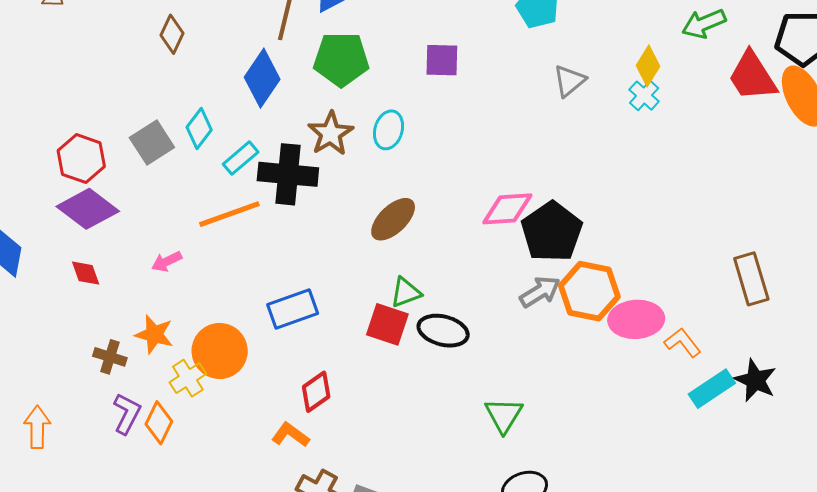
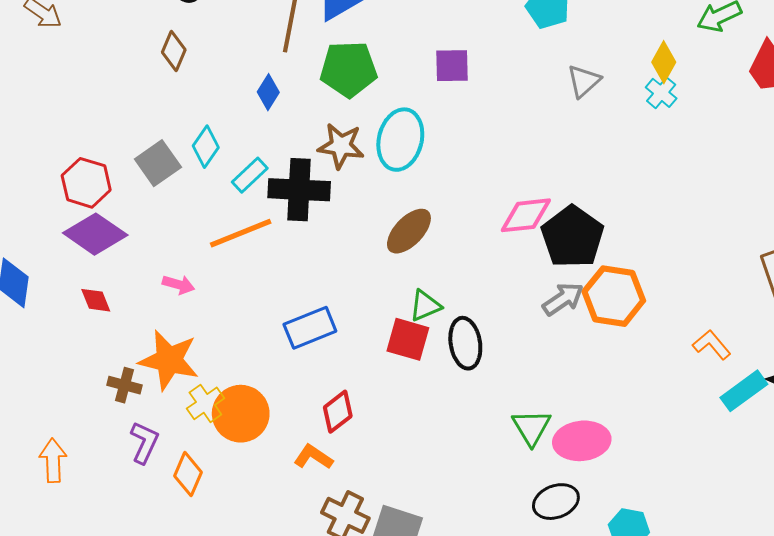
blue diamond: (262, 78) -> (268, 92), size x0.6
cyan ellipse: (389, 130) -> (400, 140), size x1.5
brown star: (331, 133) -> (341, 146), turned -30
pink arrow: (167, 261) -> (179, 285), turned -136
pink ellipse: (636, 319) -> (582, 441), moved
black ellipse: (443, 331) -> (465, 343), turned 69
orange star: (154, 334) -> (169, 360), size x1.5
orange circle: (220, 351) -> (241, 414), moved
orange diamond: (159, 423) -> (188, 474), moved

